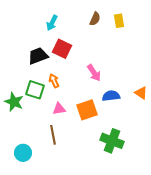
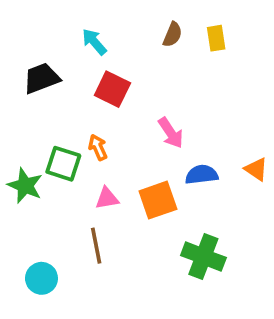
cyan arrow: (52, 23) -> (94, 42), turned 112
black trapezoid: (38, 56) -> (41, 78), moved

